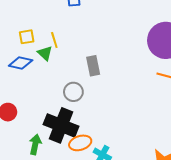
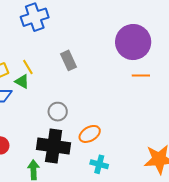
gray rectangle: (93, 66) -> (68, 60), moved
orange ellipse: (80, 143) -> (90, 134), moved

